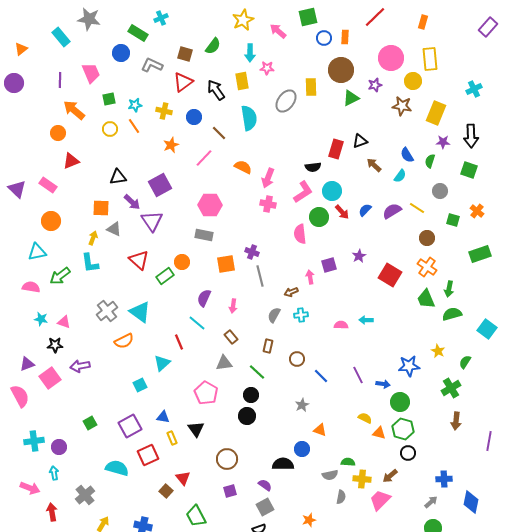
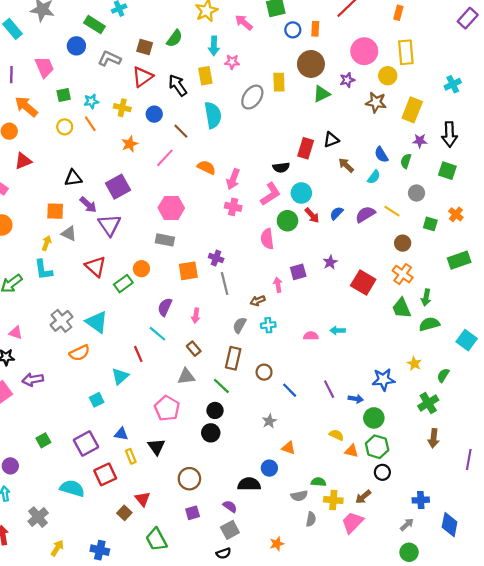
brown rectangle: (268, 346) -> (233, 358), size x1.5

